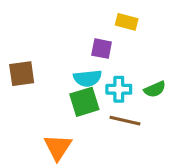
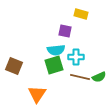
brown square: (22, 74) -> (14, 66), moved, turned 30
green semicircle: (155, 89) -> (99, 77), moved

